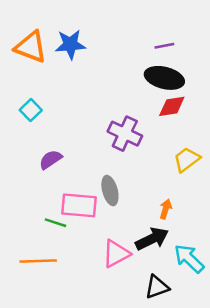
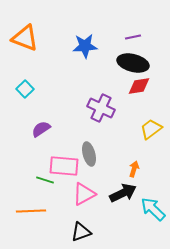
blue star: (70, 44) -> (85, 46), moved
pink triangle: (116, 254) -> (84, 194), moved
black triangle: (157, 287) -> (81, 232), moved

